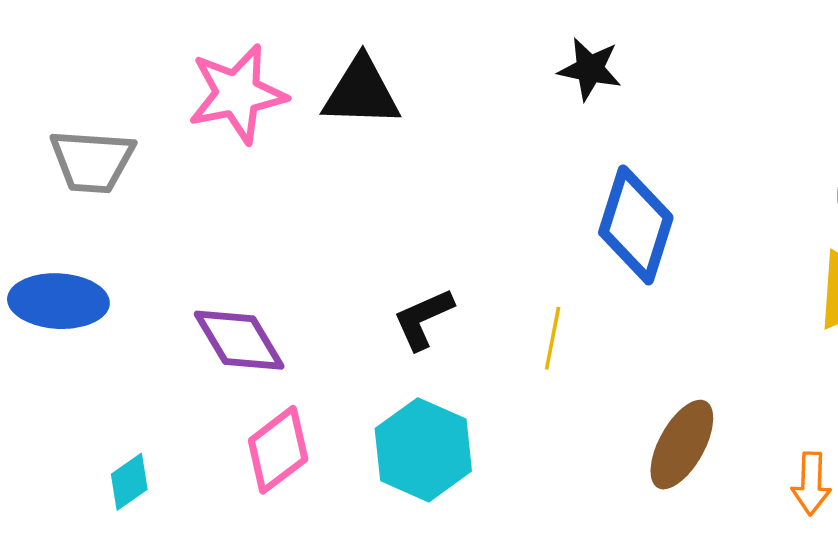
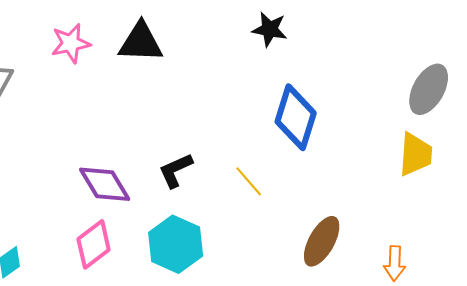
pink star: (237, 94) -> (71, 43), size x0.7
yellow line: (553, 338) -> (249, 181), turned -52
purple diamond: (239, 340) -> (105, 184), moved

